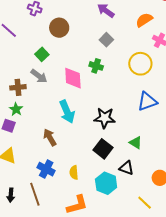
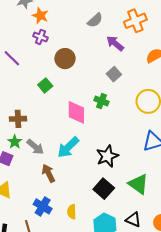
gray arrow: (39, 76) -> (35, 147), moved
cyan arrow: (67, 112) -> (68, 147), turned 65
black star: (105, 118) -> (107, 156), turned -30
green triangle: (136, 143) -> (138, 184), size x1.5
black triangle: (126, 168) -> (133, 220), moved

